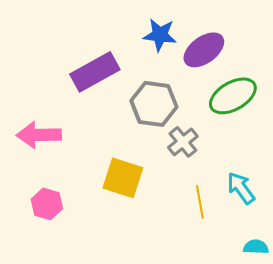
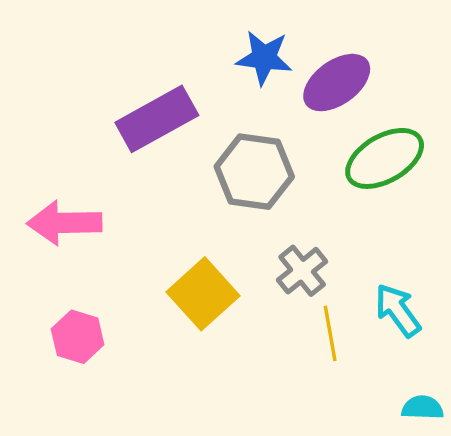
gray cross: (183, 142) -> (302, 271), moved
yellow square: (123, 178) -> (203, 294), turned 30

